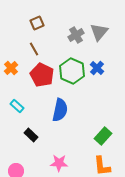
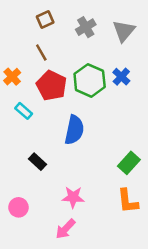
gray cross: (76, 35) -> (86, 27), moved
cyan rectangle: (17, 106) -> (24, 111), moved

